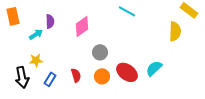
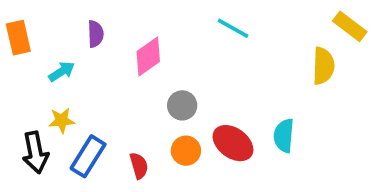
purple semicircle: (50, 21) -> (96, 34), moved
cyan semicircle: (154, 68) -> (284, 136), turned -42
red semicircle: (76, 75) -> (139, 166), moved
blue rectangle: (50, 79) -> (88, 156), size x1.5

